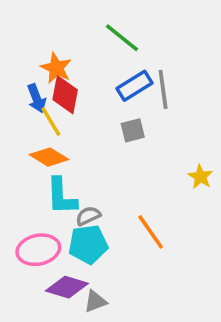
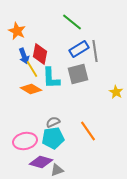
orange star: (56, 68) -> (17, 31), moved
gray square: (133, 130) -> (78, 74), size x1.5
yellow star: (200, 177) -> (116, 92), moved
cyan L-shape: (61, 196) -> (51, 78), moved

